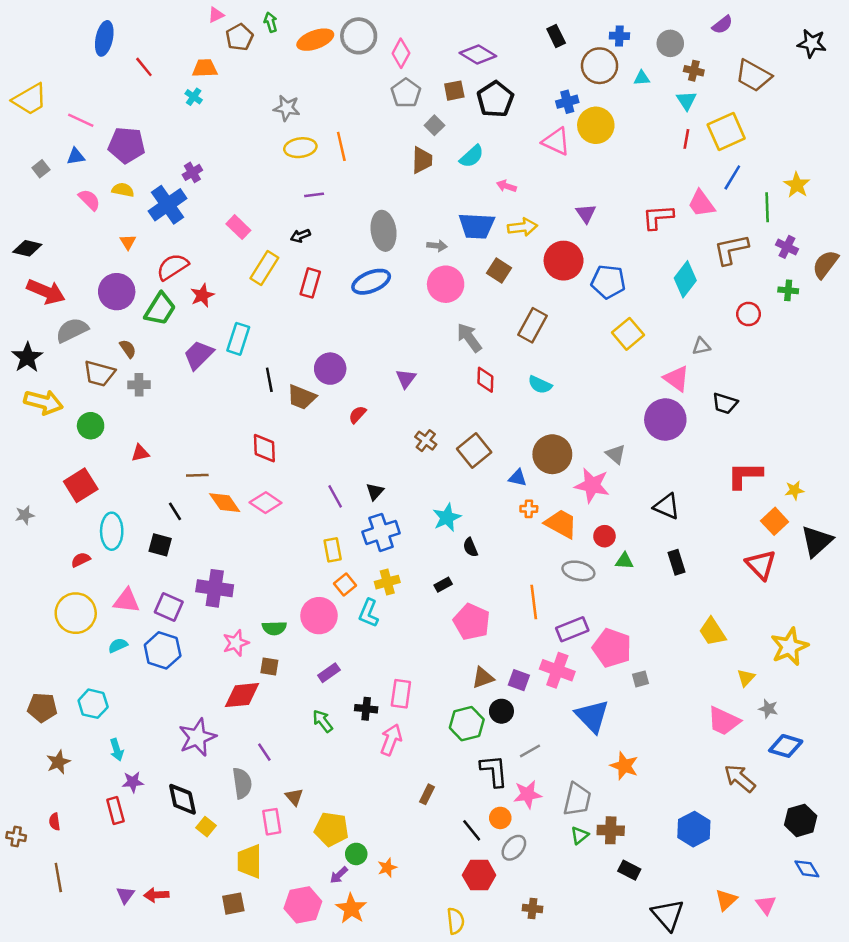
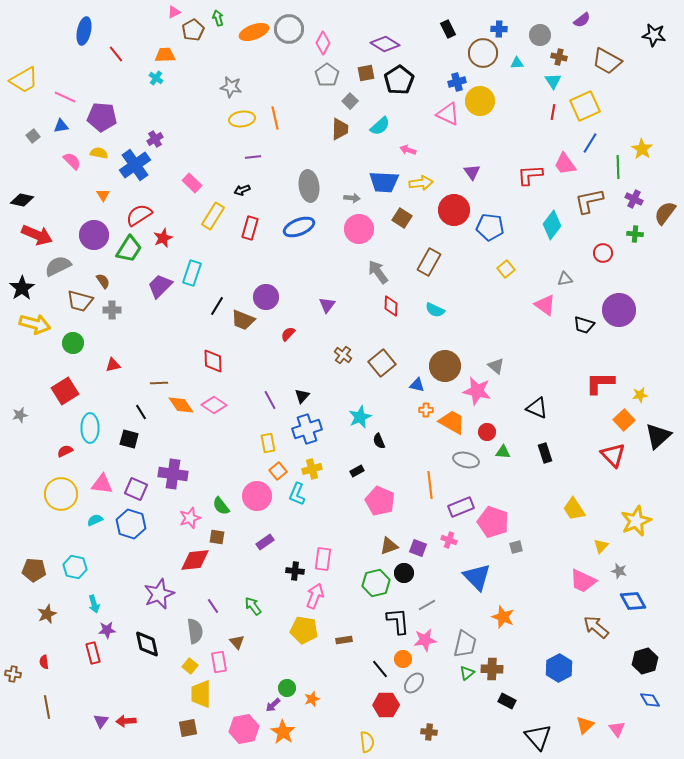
yellow square: (628, 334) -> (506, 269), size x0.7
black line: (269, 380) -> (217, 306), turned 42
purple circle: (665, 419) -> (619, 310), moved
green semicircle: (274, 628) -> (221, 506), turned 54
pink cross: (557, 670) -> (449, 540), size x0.6
green arrow: (323, 721) -> (253, 606), moved
blue diamond: (786, 746) -> (633, 601), turned 44
brown rectangle: (427, 794) -> (344, 640), turned 56
yellow square: (206, 827) -> (190, 666), moved
yellow pentagon: (331, 829) -> (304, 630), moved

